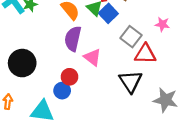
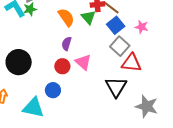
blue square: (108, 13) -> (116, 25), moved
pink star: (162, 24) -> (142, 27), moved
purple semicircle: (73, 39) -> (67, 44), size x0.6
red circle: (69, 77) -> (62, 66), moved

